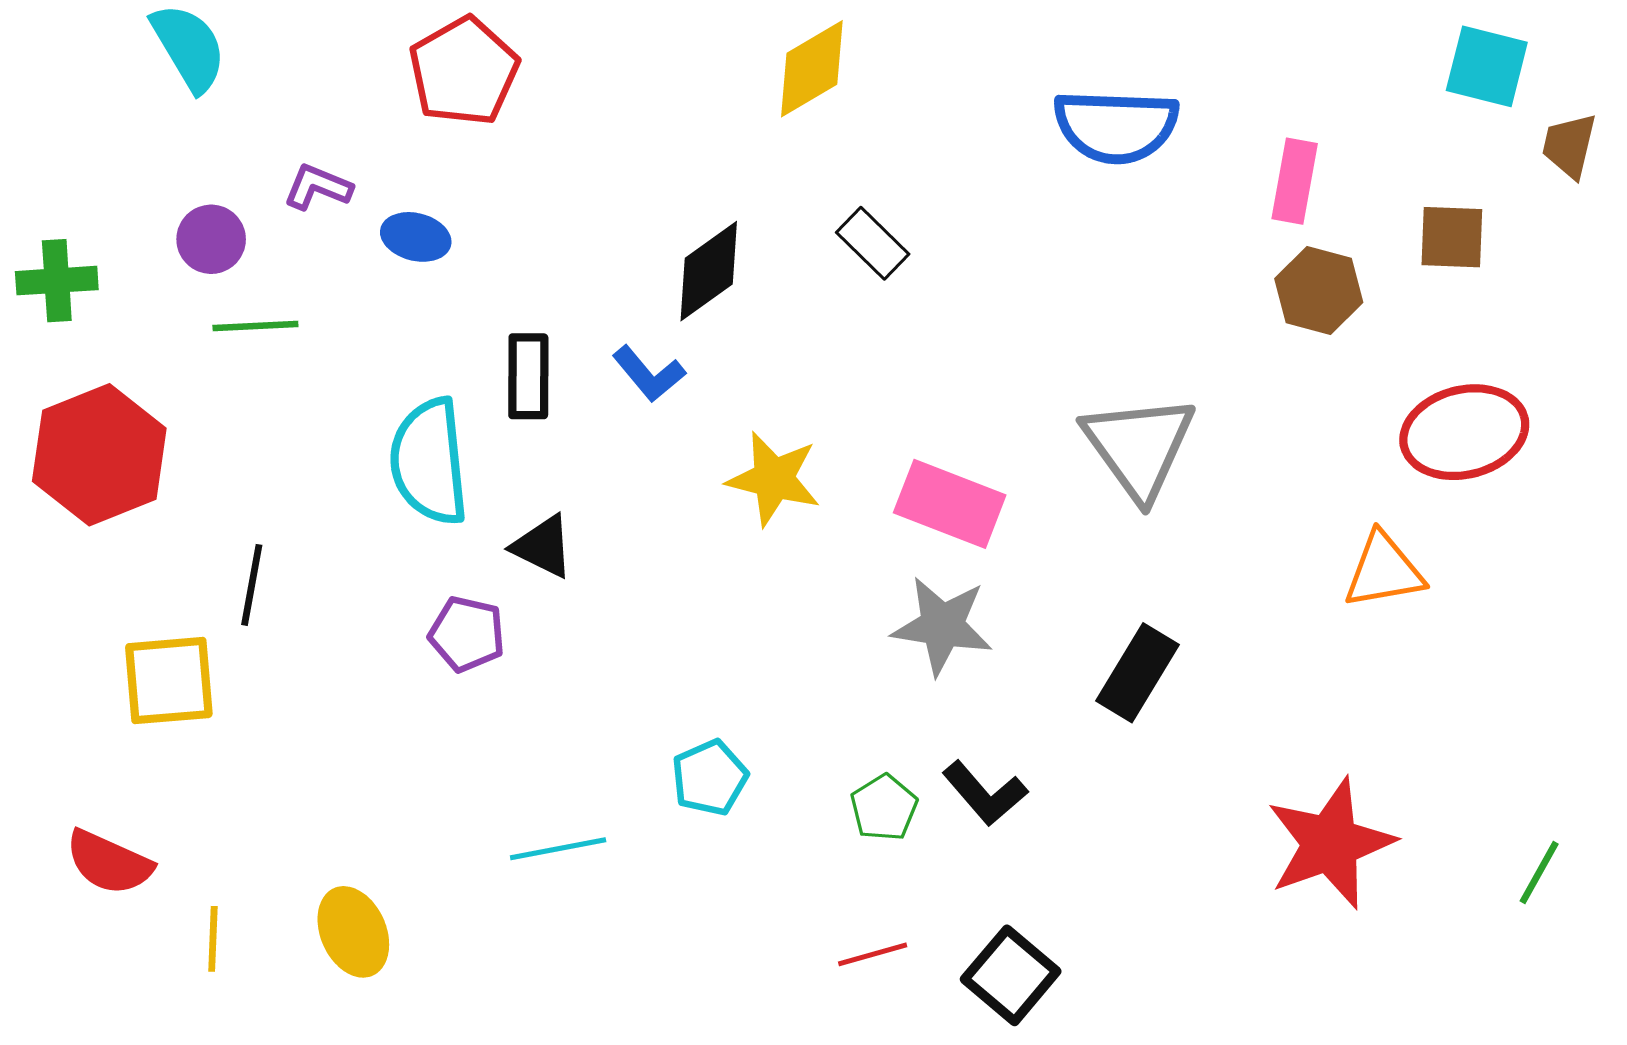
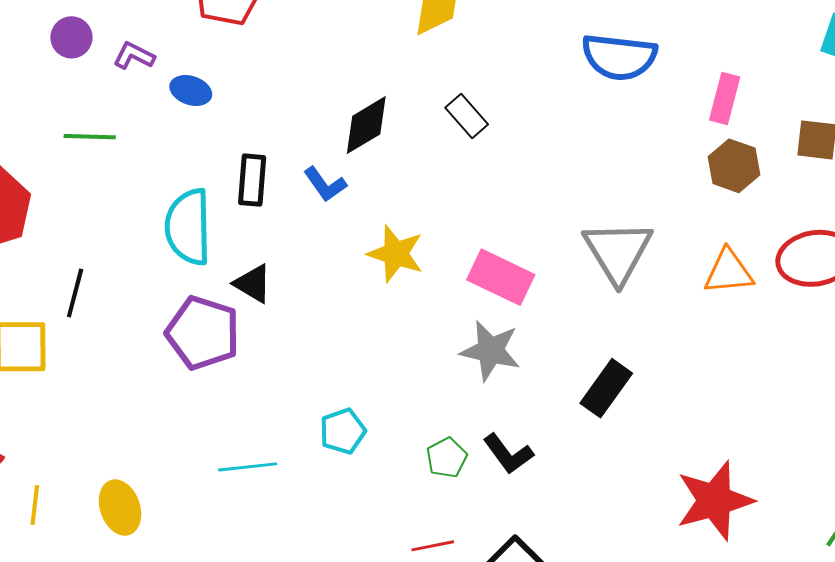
purple circle: (211, 239) -> (71, 37), moved
orange triangle: (1384, 571) -> (728, 272), moved
purple pentagon: (467, 634) -> (203, 333), size x1.6

